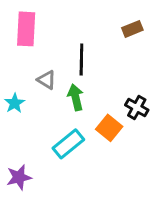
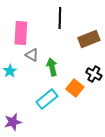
pink rectangle: (26, 29) -> (21, 33), moved
brown rectangle: (132, 29) -> (89, 39), moved, size x1.5
black line: (81, 59) -> (60, 18), moved

